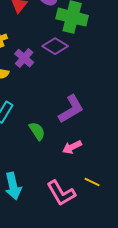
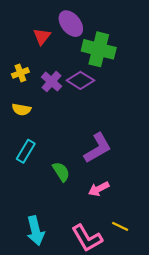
purple cross: (24, 58) -> (51, 82), moved

